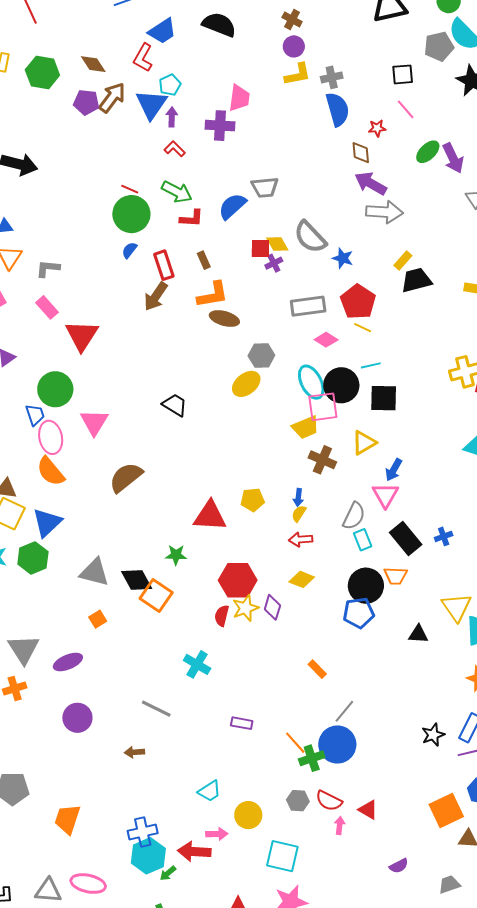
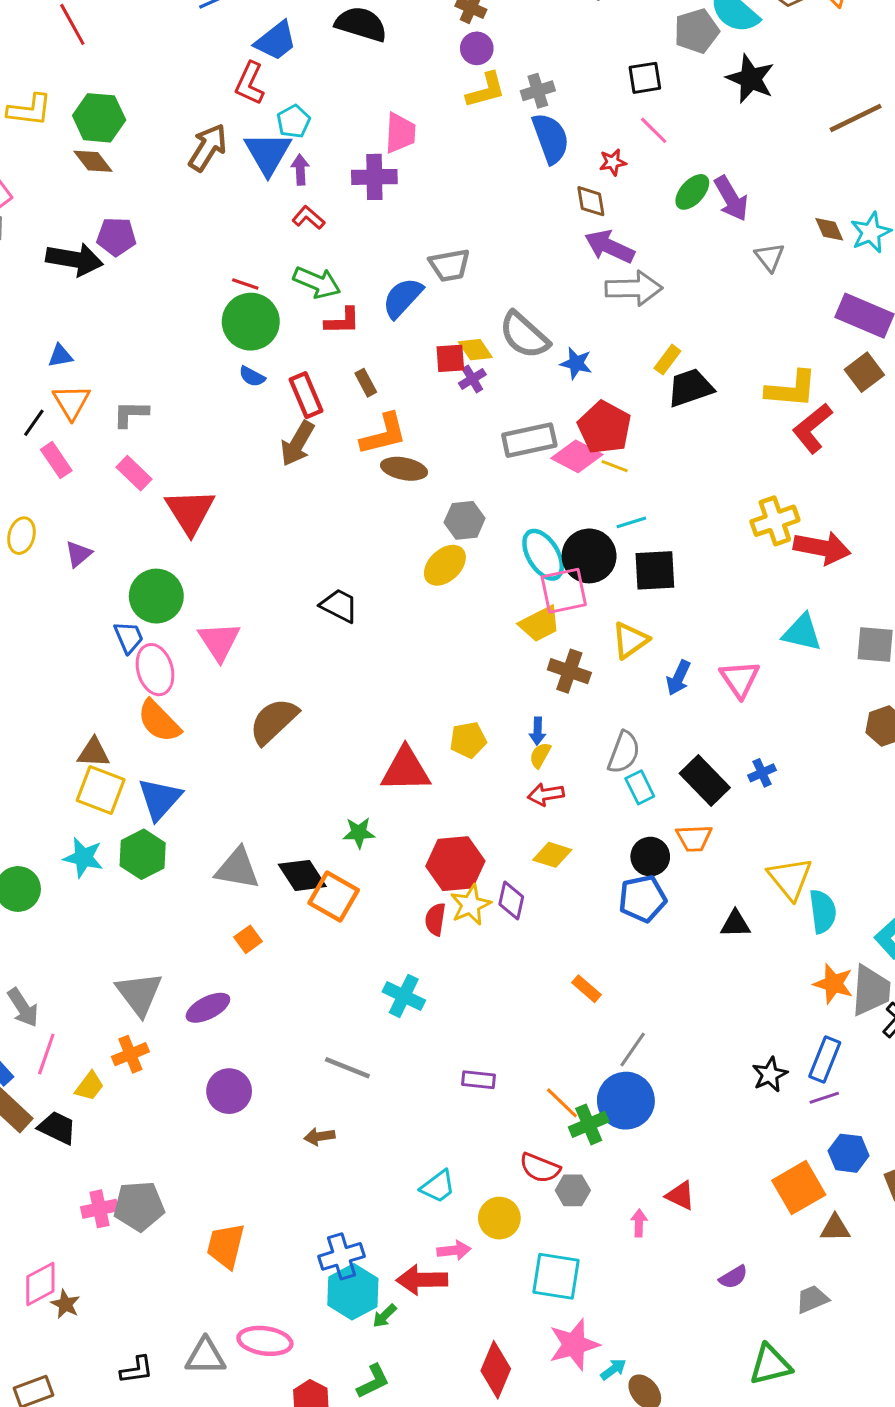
brown diamond: (93, 64) -> (93, 161), moved
purple pentagon: (86, 102) -> (116, 237), moved
blue semicircle: (129, 250) -> (252, 376), turned -96
pink diamond: (326, 340) -> (577, 456), moved, size x1.4
pink triangle: (385, 495) -> (740, 679), moved
black circle: (366, 586) -> (650, 857), size x0.7
red semicircle: (329, 801) -> (540, 1168), moved

